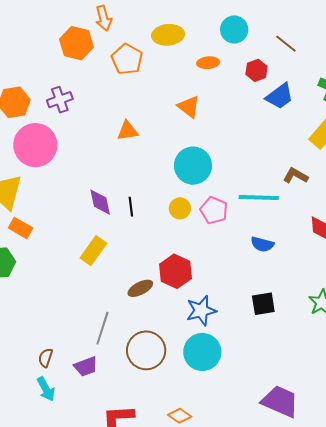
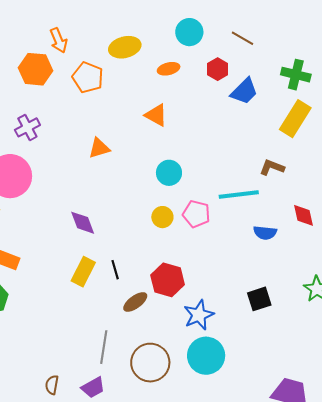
cyan circle: (193, 166) -> (169, 173), size x0.7
black line: (131, 207) -> (115, 270), moved
blue semicircle: (262, 244) -> (265, 233), moved

